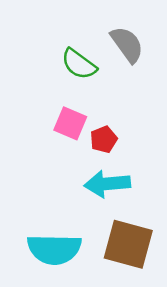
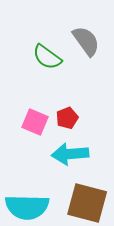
pink square: (70, 123) -> (35, 122), moved

